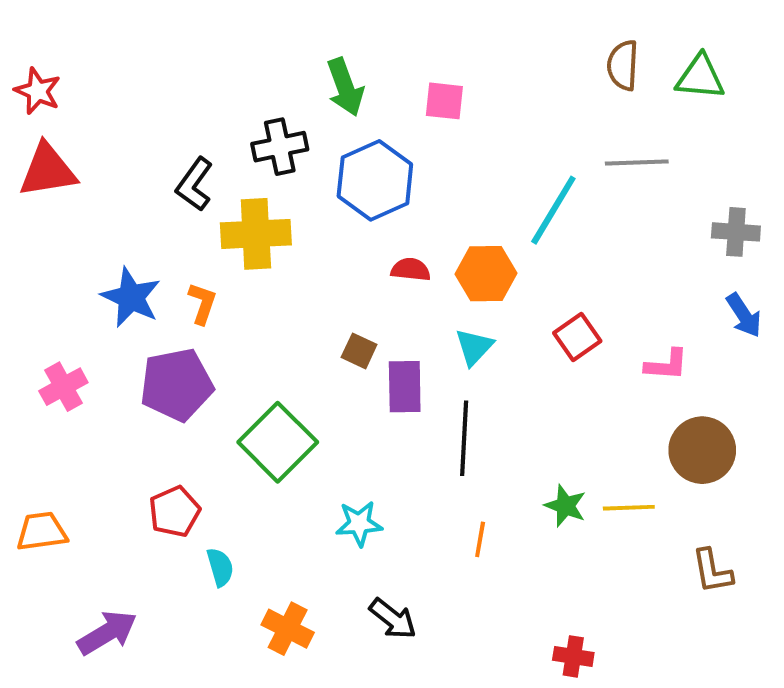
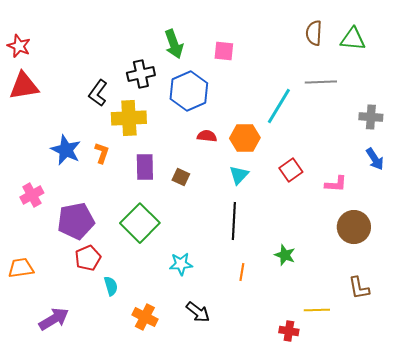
purple pentagon: (177, 385) -> (76, 221), moved
purple rectangle: (405, 387) -> (145, 167), moved
yellow line: (629, 508) -> (317, 310), moved

